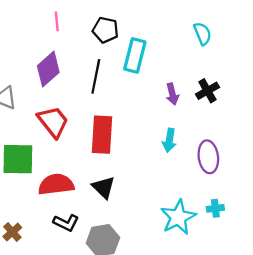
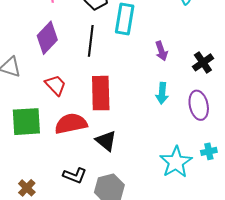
black cross: (207, 91) -> (203, 62), moved
red trapezoid: (53, 122) -> (56, 85), size x0.7
red semicircle: (56, 184) -> (71, 124), moved

